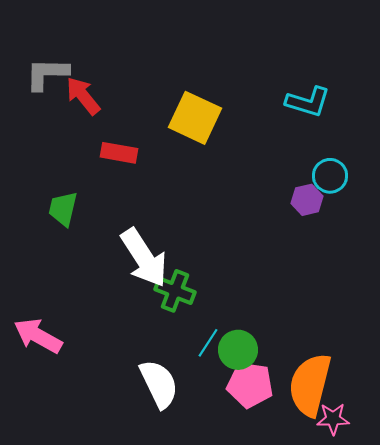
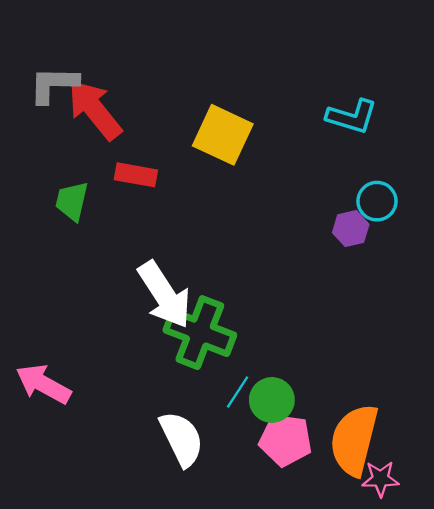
red arrow: (83, 96) -> (95, 110), size x1.4
green trapezoid: (63, 209) -> (72, 201), moved
green cross: (175, 291) -> (200, 333), size x1.5

